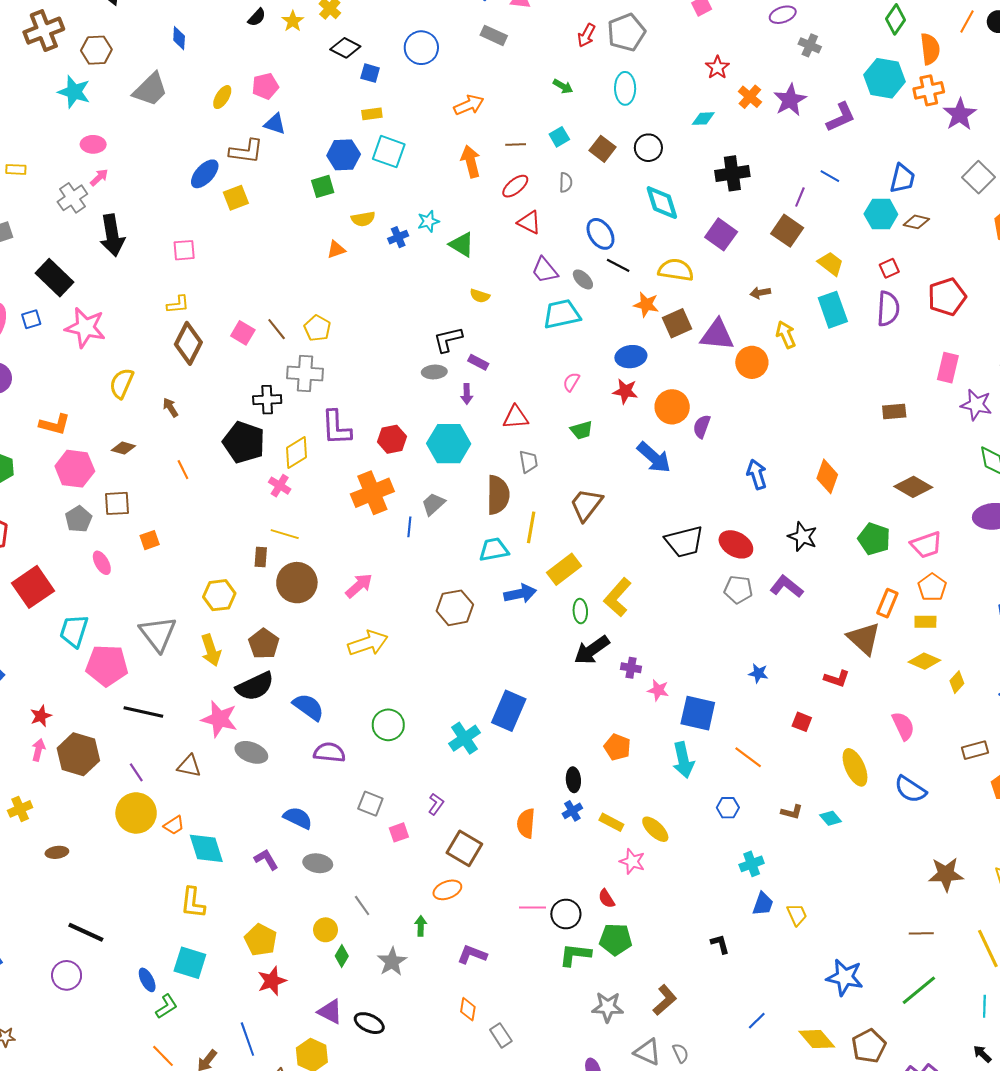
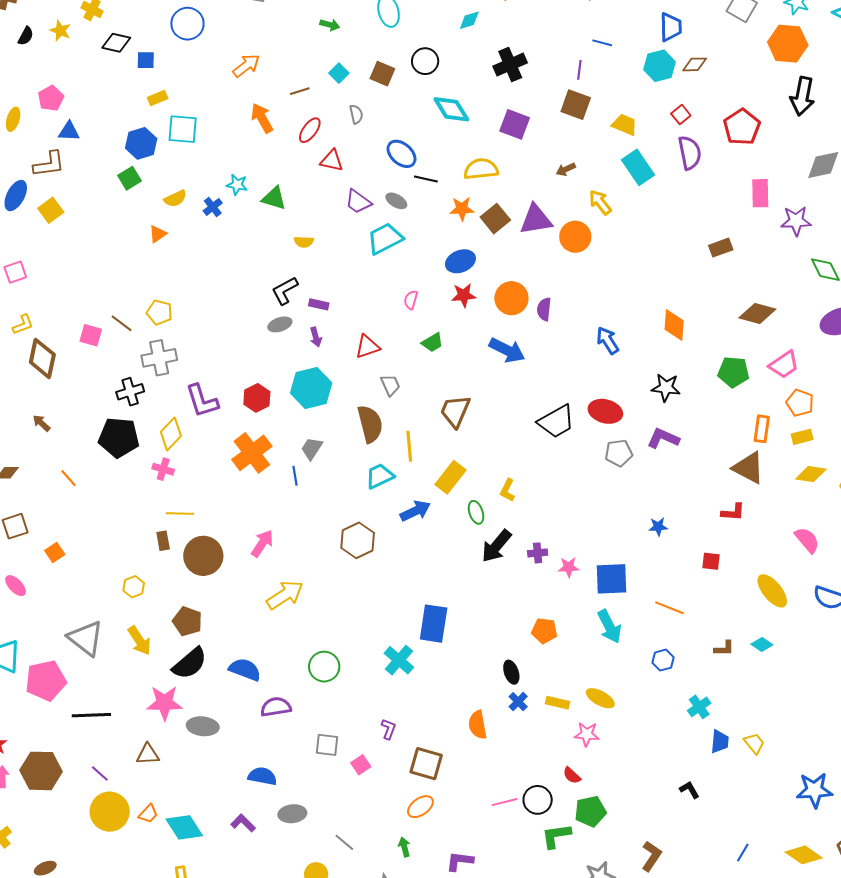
cyan star: (428, 221) -> (237, 185), turned -30
yellow hexagon: (219, 595) -> (134, 587), size x0.7
yellow L-shape: (618, 597) -> (507, 490), size x0.6

